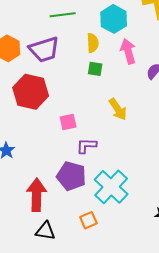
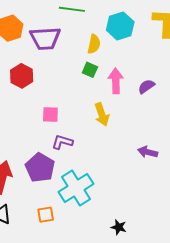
pink arrow: (128, 51) -> (116, 81), moved
red hexagon: (31, 92) -> (22, 76), size x0.7

